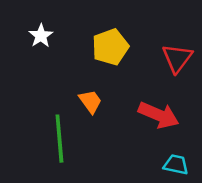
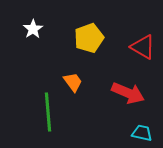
red triangle: (177, 58) -> (143, 47), turned -36

